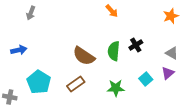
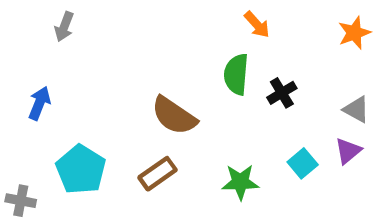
orange arrow: (112, 11) -> (257, 25), moved
blue arrow: (19, 50) -> (39, 103), turned -56
green semicircle: (114, 51) -> (236, 74), moved

